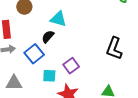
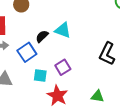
cyan triangle: (58, 19) -> (63, 30), moved

